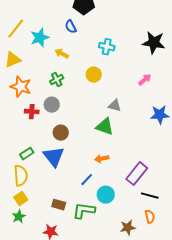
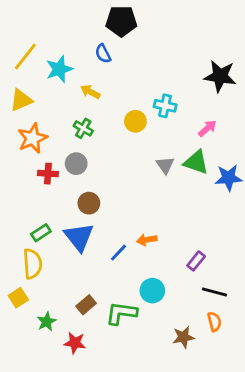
cyan cross: (107, 47) -> (165, 106), moved
green cross: (57, 80) -> (83, 128), turned -32
orange star: (21, 87) -> (32, 138), turned 30
gray triangle: (115, 106) -> (165, 165), turned 40
green triangle: (105, 127) -> (196, 162), moved
purple rectangle: (137, 174) -> (196, 261), size x0.6
blue line: (87, 180) -> (118, 253), moved
yellow square: (21, 199) -> (18, 298), moved
brown rectangle: (59, 205) -> (86, 305), turned -56
green star: (19, 217) -> (47, 322), moved

